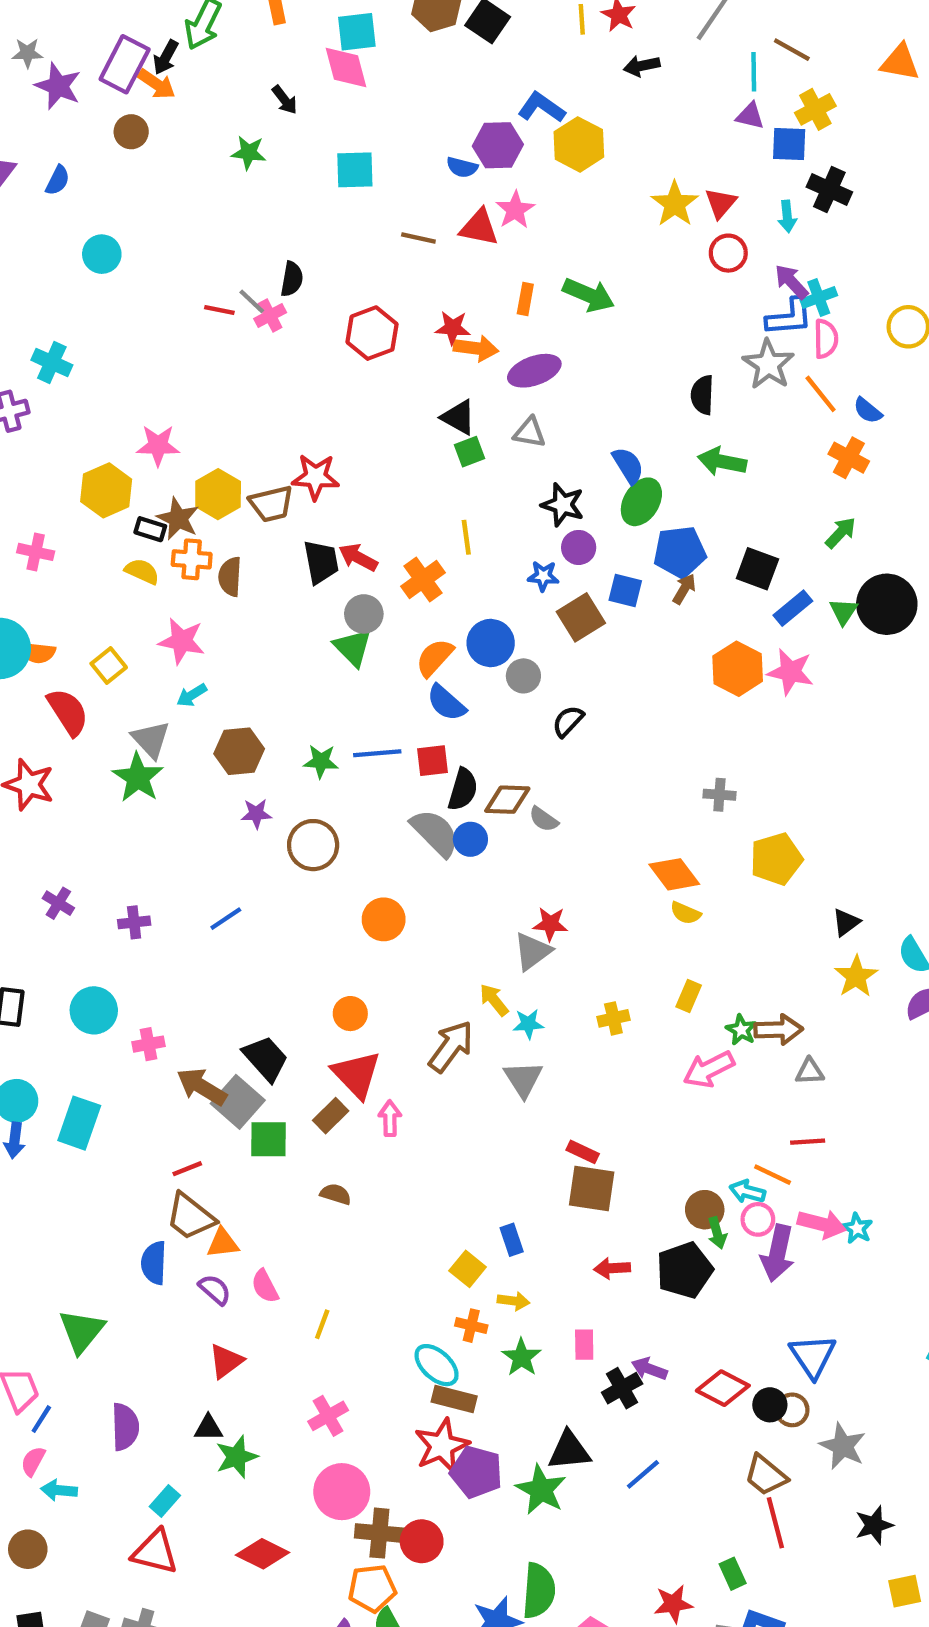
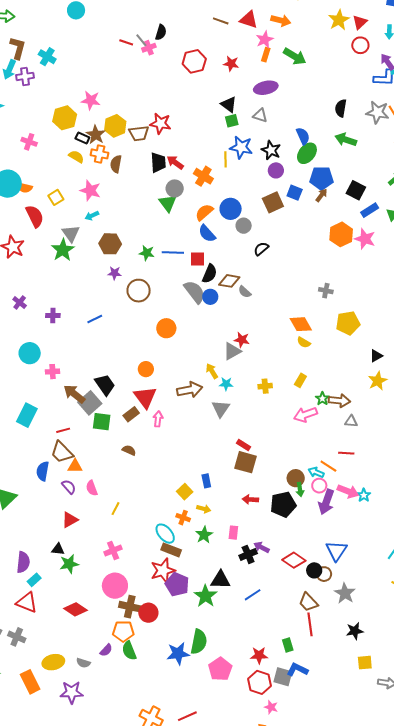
pink star: (515, 210) -> (265, 40), moved
orange arrow: (476, 348) -> (281, 20), moved
gray star: (768, 364) -> (377, 112), moved, turned -30
blue star: (543, 576) -> (241, 147), moved, size x1.6
orange cross: (423, 579) -> (203, 176), turned -30
brown arrow: (451, 1046) -> (190, 390), turned 35
cyan rectangle: (79, 1123) -> (27, 415), moved
purple semicircle: (125, 1427) -> (23, 562), moved

